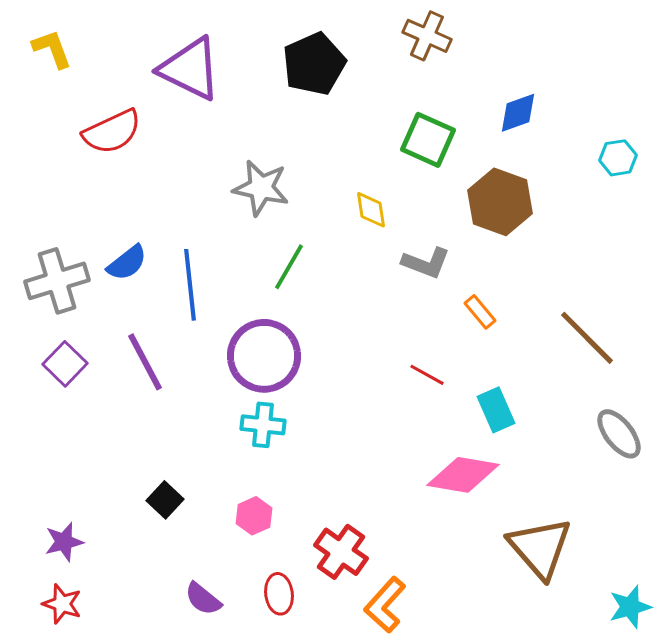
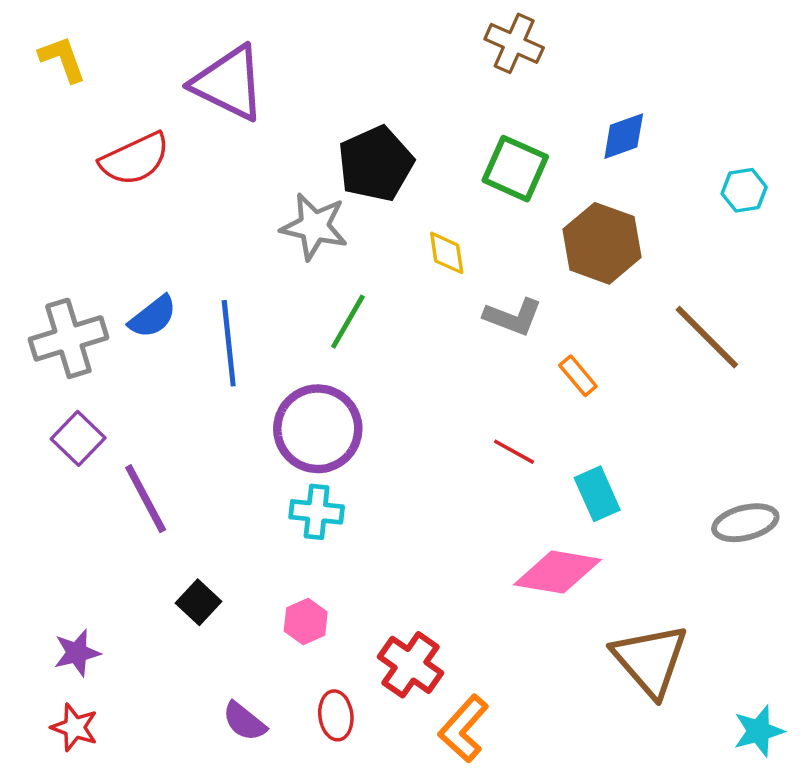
black pentagon: (314, 64) -> (376, 164), moved
brown line: (587, 338) -> (707, 337), moved
purple line: (145, 362) -> (146, 499), moved
gray ellipse: (619, 434) -> (745, 523), turned -66

